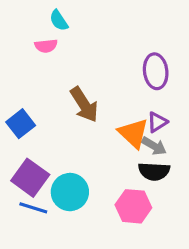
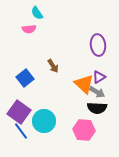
brown arrow: (84, 105) -> (53, 66), size x0.6
blue square: (21, 124) -> (25, 78), moved
blue line: (33, 208) -> (21, 131), turned 36

